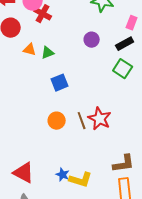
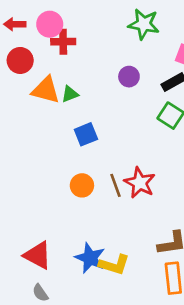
red cross: (43, 14) -> (63, 42), turned -30
orange triangle: (30, 50) -> (46, 90), size x1.6
blue star: (63, 175) -> (90, 258), size x1.6

